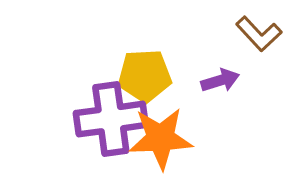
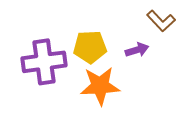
purple cross: (111, 119) -> (44, 62), moved

